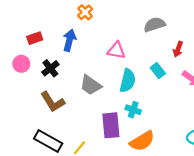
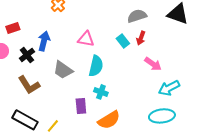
gray semicircle: (154, 25) -> (137, 16), moved
blue arrow: (69, 40) -> (44, 41), moved
cyan rectangle: (158, 71) -> (123, 41), moved
purple rectangle: (111, 125) -> (81, 106), size x0.7

